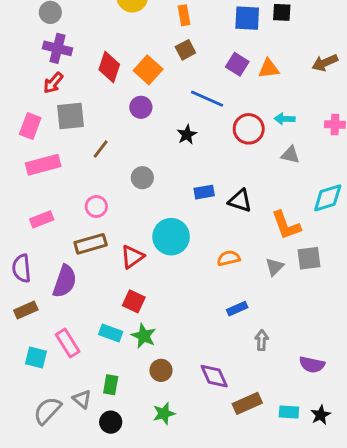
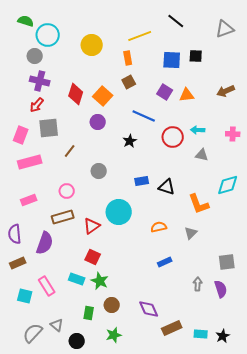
gray square: (309, 258) -> (227, 262), moved
gray arrow: (262, 340) -> (198, 284), moved
purple semicircle: (312, 365) -> (221, 289), moved, turned -120
green rectangle: (111, 385) -> (89, 313), moved

